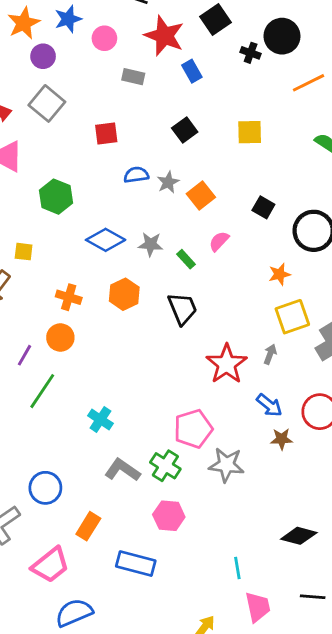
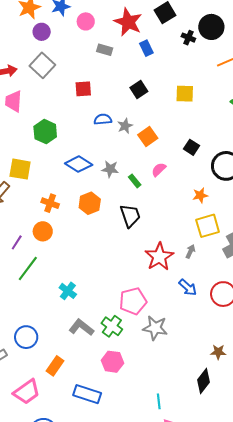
yellow square: (24, 252) -> (20, 169), size x1.6
brown star: (282, 439) -> (218, 352), moved
black diamond: (299, 536) -> (204, 381), turned -70

